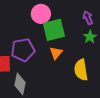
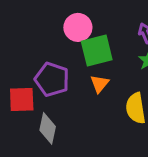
purple pentagon: (23, 50) -> (52, 79), turned 30

